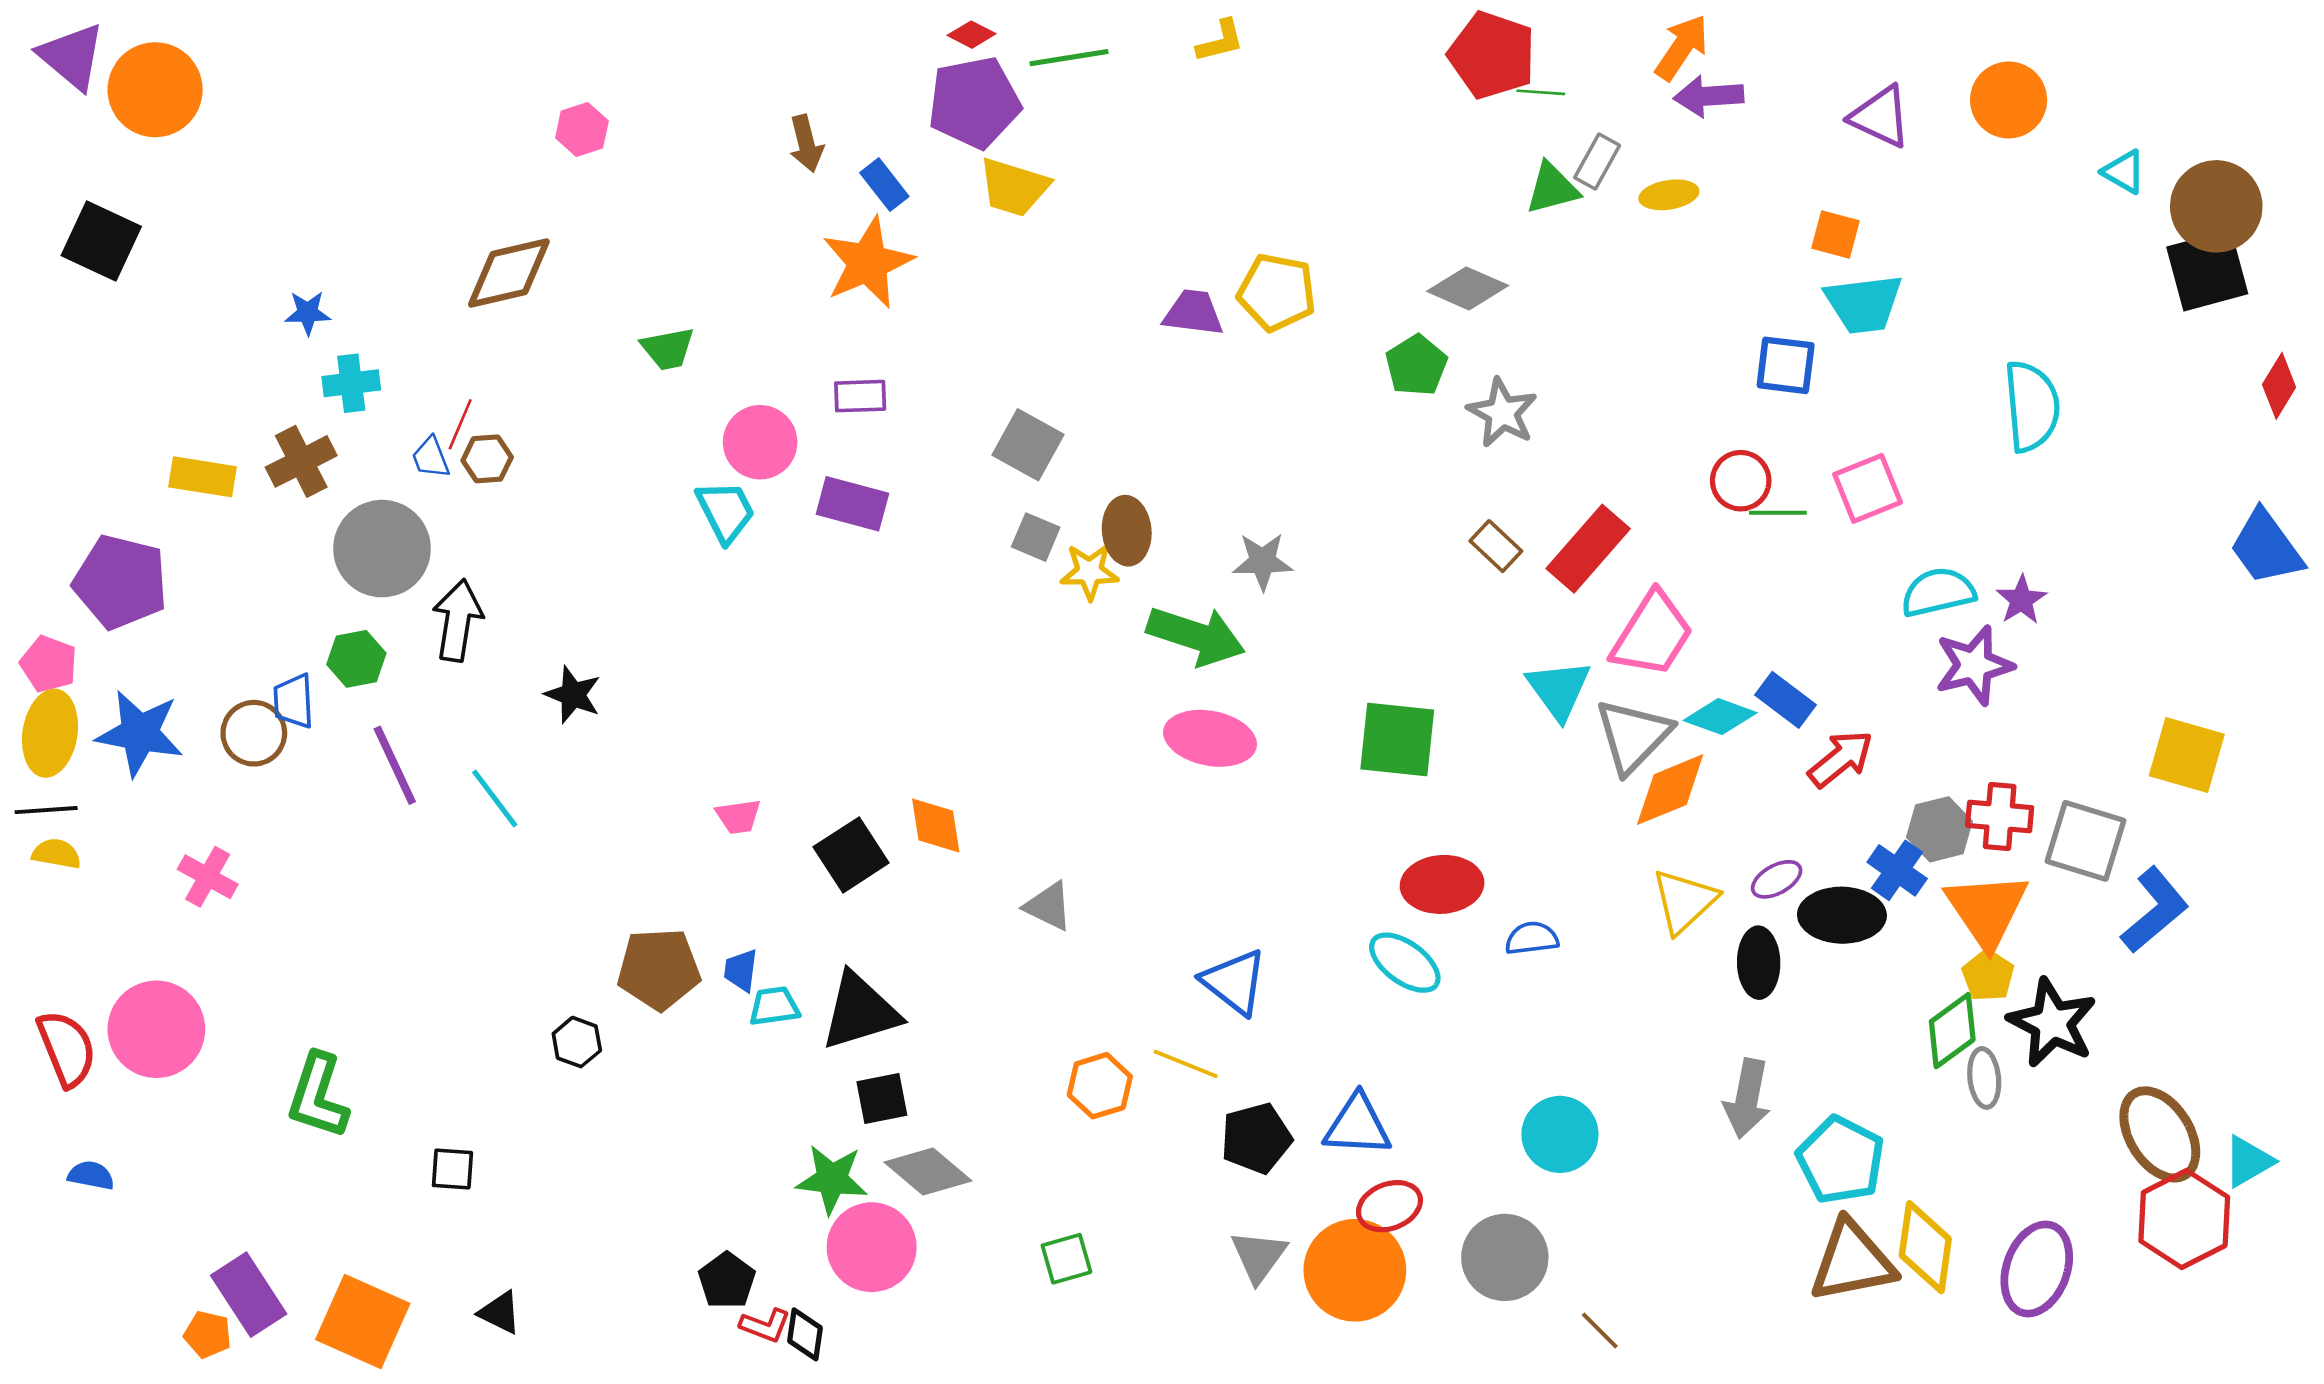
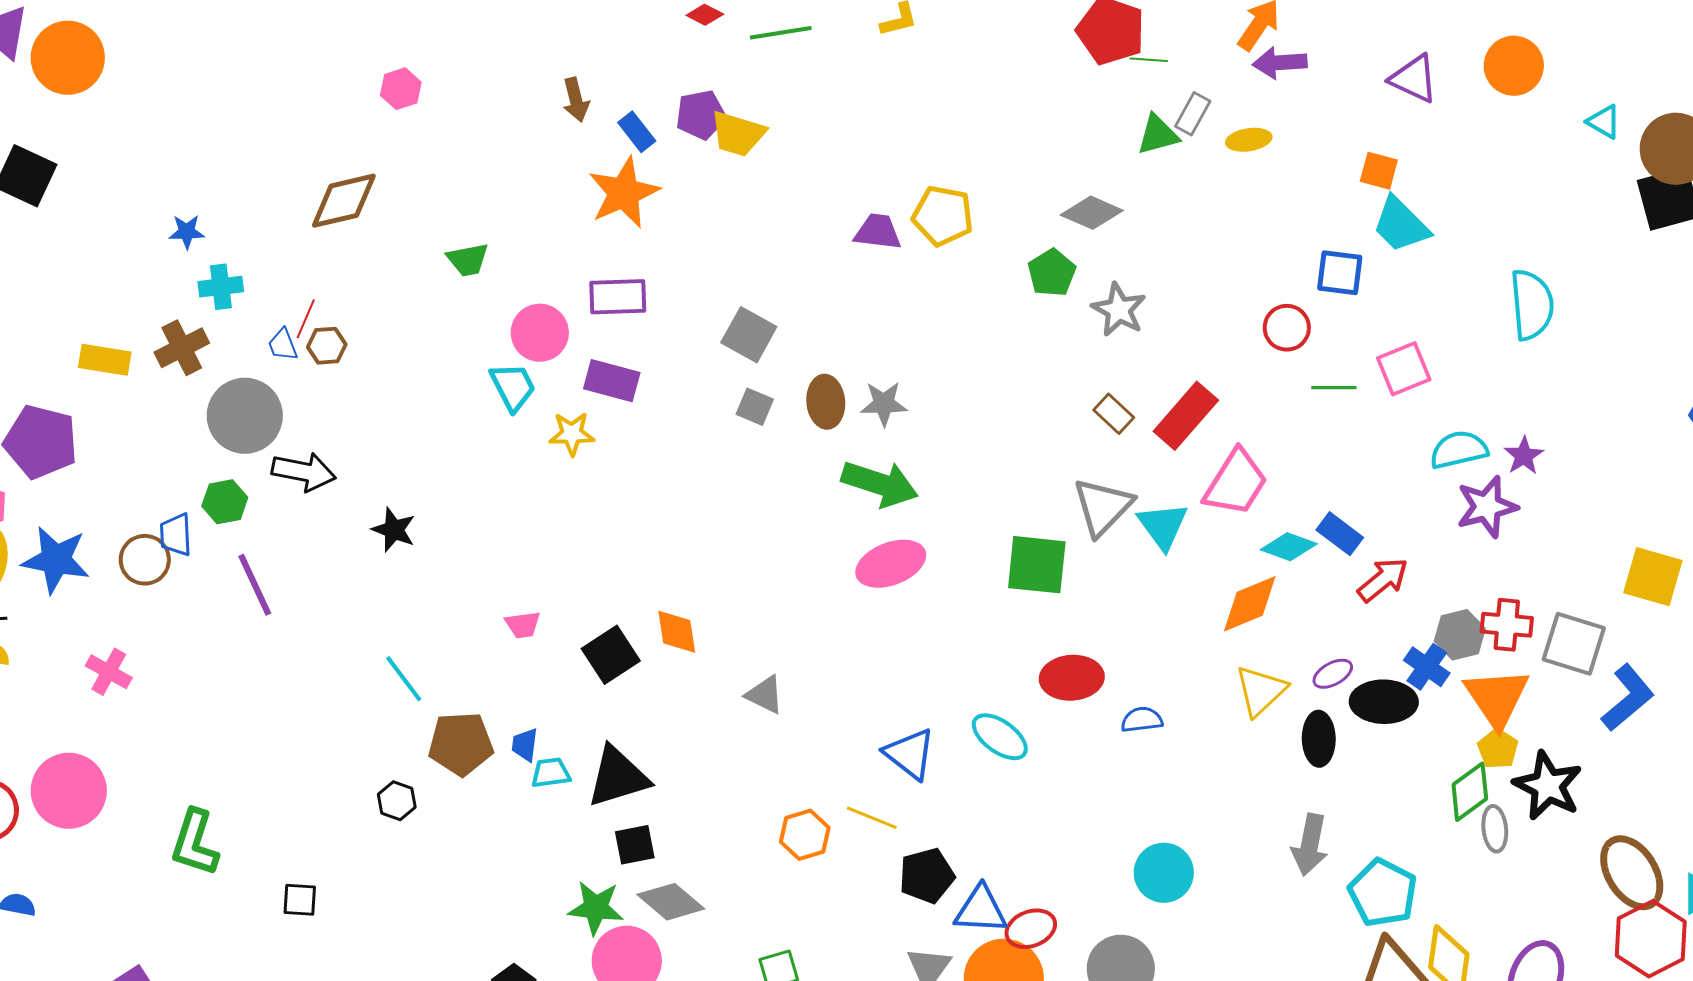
purple pentagon: (974, 103) -> (701, 115), moved, size x0.7
cyan trapezoid: (1864, 304) -> (1401, 225), turned 52
purple rectangle: (860, 396) -> (618, 297), size x1.4
red circle: (1741, 481) -> (1287, 328), moved
gray star: (1263, 561) -> (884, 404), moved
yellow star: (1090, 572) -> (572, 434), moved
black arrow: (458, 620) -> (304, 472), turned 92
gray triangle: (1633, 736) -> (1103, 507), moved
pink ellipse: (1210, 738) -> (891, 564), turned -32
cyan line: (495, 799) -> (404, 679), moved
cyan ellipse: (1405, 963) -> (1000, 737), moved
blue triangle: (1357, 1125) -> (981, 910), moved

